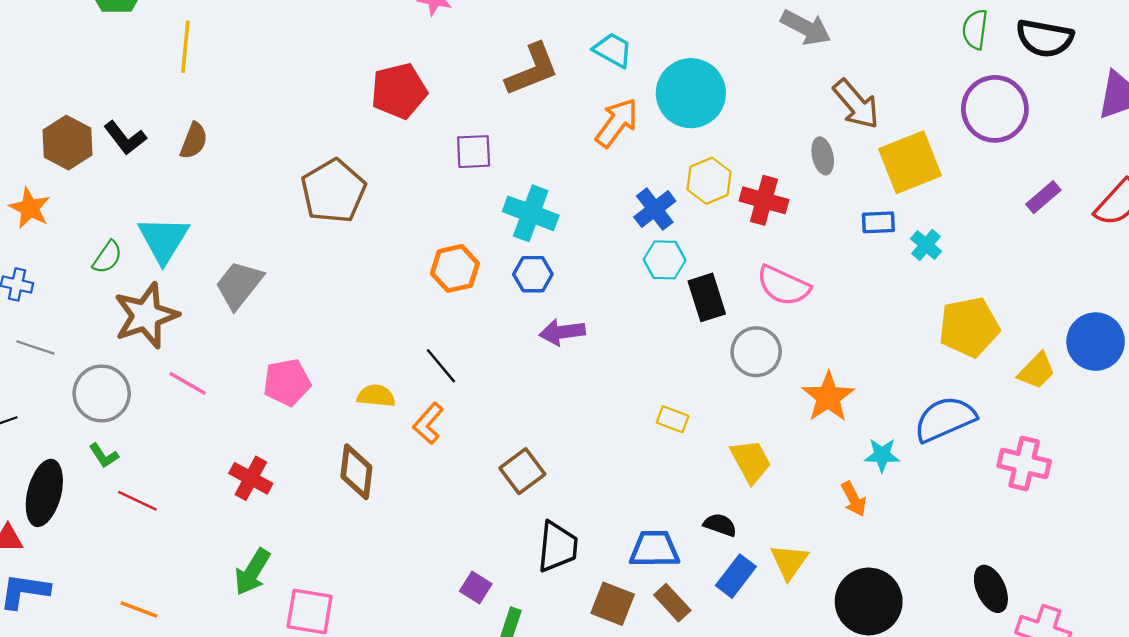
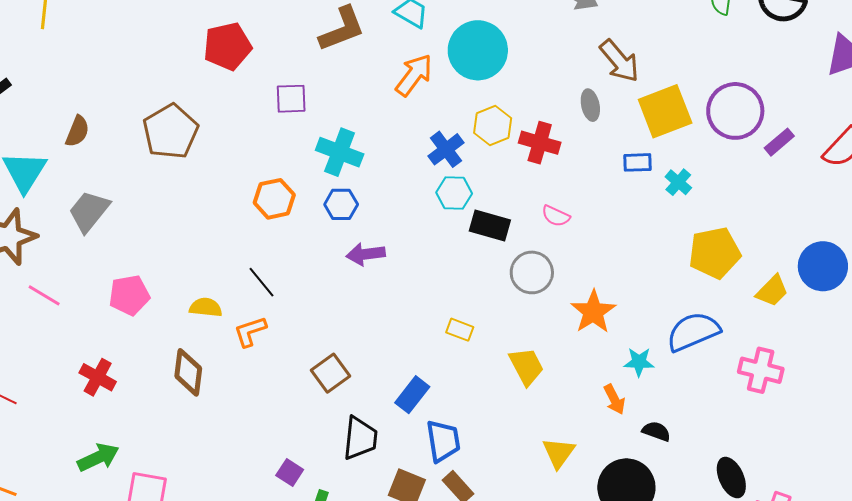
purple circle: (995, 109) -> (735, 111), moved
brown semicircle: (194, 141) -> (77, 131), moved
pink semicircle: (783, 286) -> (556, 216), size x0.6
black rectangle: (707, 297) -> (490, 226), turned -57
orange L-shape: (428, 423) -> (250, 331), turned 30
black semicircle: (720, 525) -> (656, 431), moved
blue trapezoid: (654, 549) -> (443, 441), turned 81
green arrow: (252, 572) -> (98, 457), turned -147
blue rectangle: (736, 576) -> (412, 395), moved

